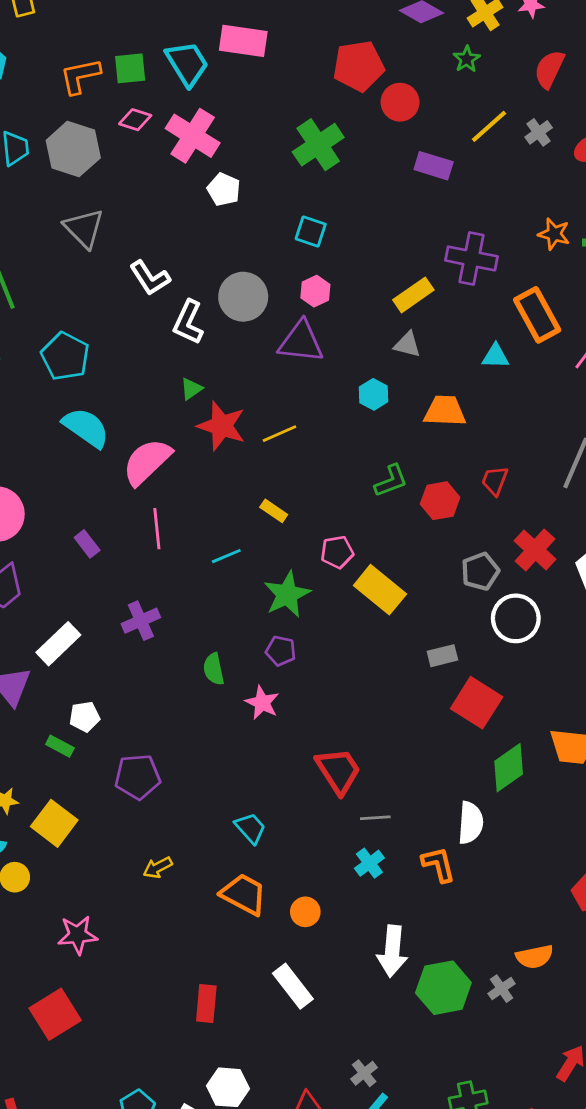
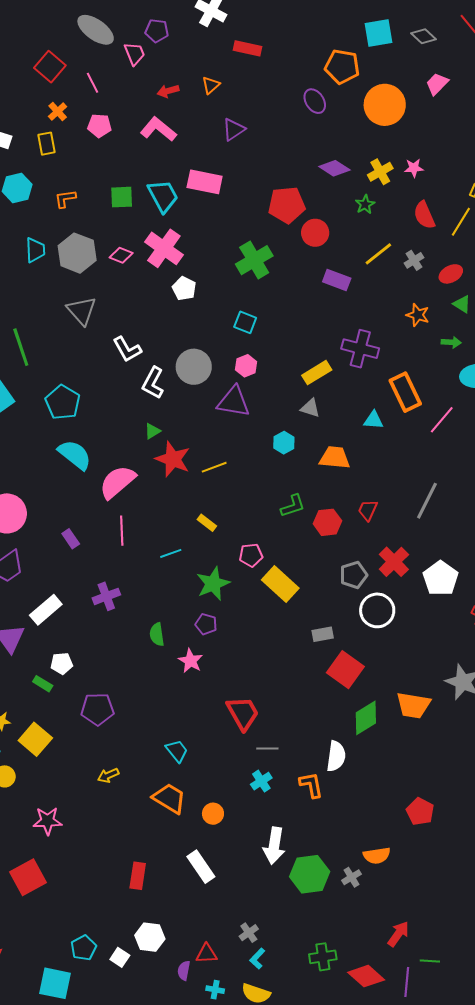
red semicircle: (549, 69) -> (424, 215), turned -52
orange L-shape: (80, 76) -> (65, 199), moved, size x0.7
pink diamond: (135, 120) -> (121, 255), moved
orange star: (554, 234) -> (418, 315), moved

